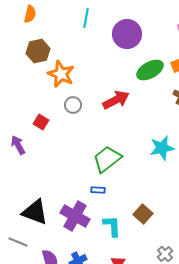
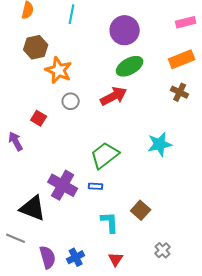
cyan line: (86, 18) -> (72, 14), moved
green ellipse: (150, 70) -> (130, 66), moved
purple cross: (75, 216) -> (63, 185), moved

